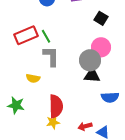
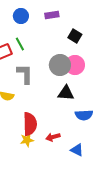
green line: (46, 36) -> (20, 44), moved
gray circle: (90, 60) -> (60, 65), moved
red arrow: (85, 126) -> (53, 137), moved

